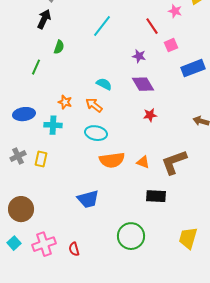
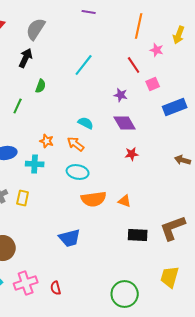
brown L-shape: (174, 162) -> (173, 228), moved
green circle: (131, 236) -> (125, 294), moved

